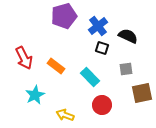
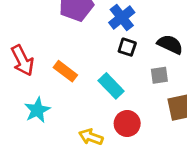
black semicircle: (128, 36) -> (170, 44), moved
yellow arrow: (65, 115) -> (91, 137), moved

